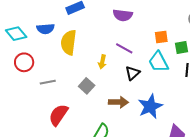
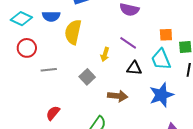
cyan diamond: (16, 34) -> (21, 19), turned -30
black triangle: (133, 73) -> (134, 68), turned 42
blue star: (150, 106) -> (161, 95), moved
red semicircle: (58, 115) -> (53, 113), moved, size x0.7

